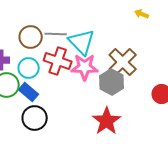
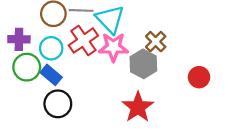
red cross: (58, 61) -> (83, 40), turned 36
brown cross: (123, 62) -> (156, 42), size x0.7

